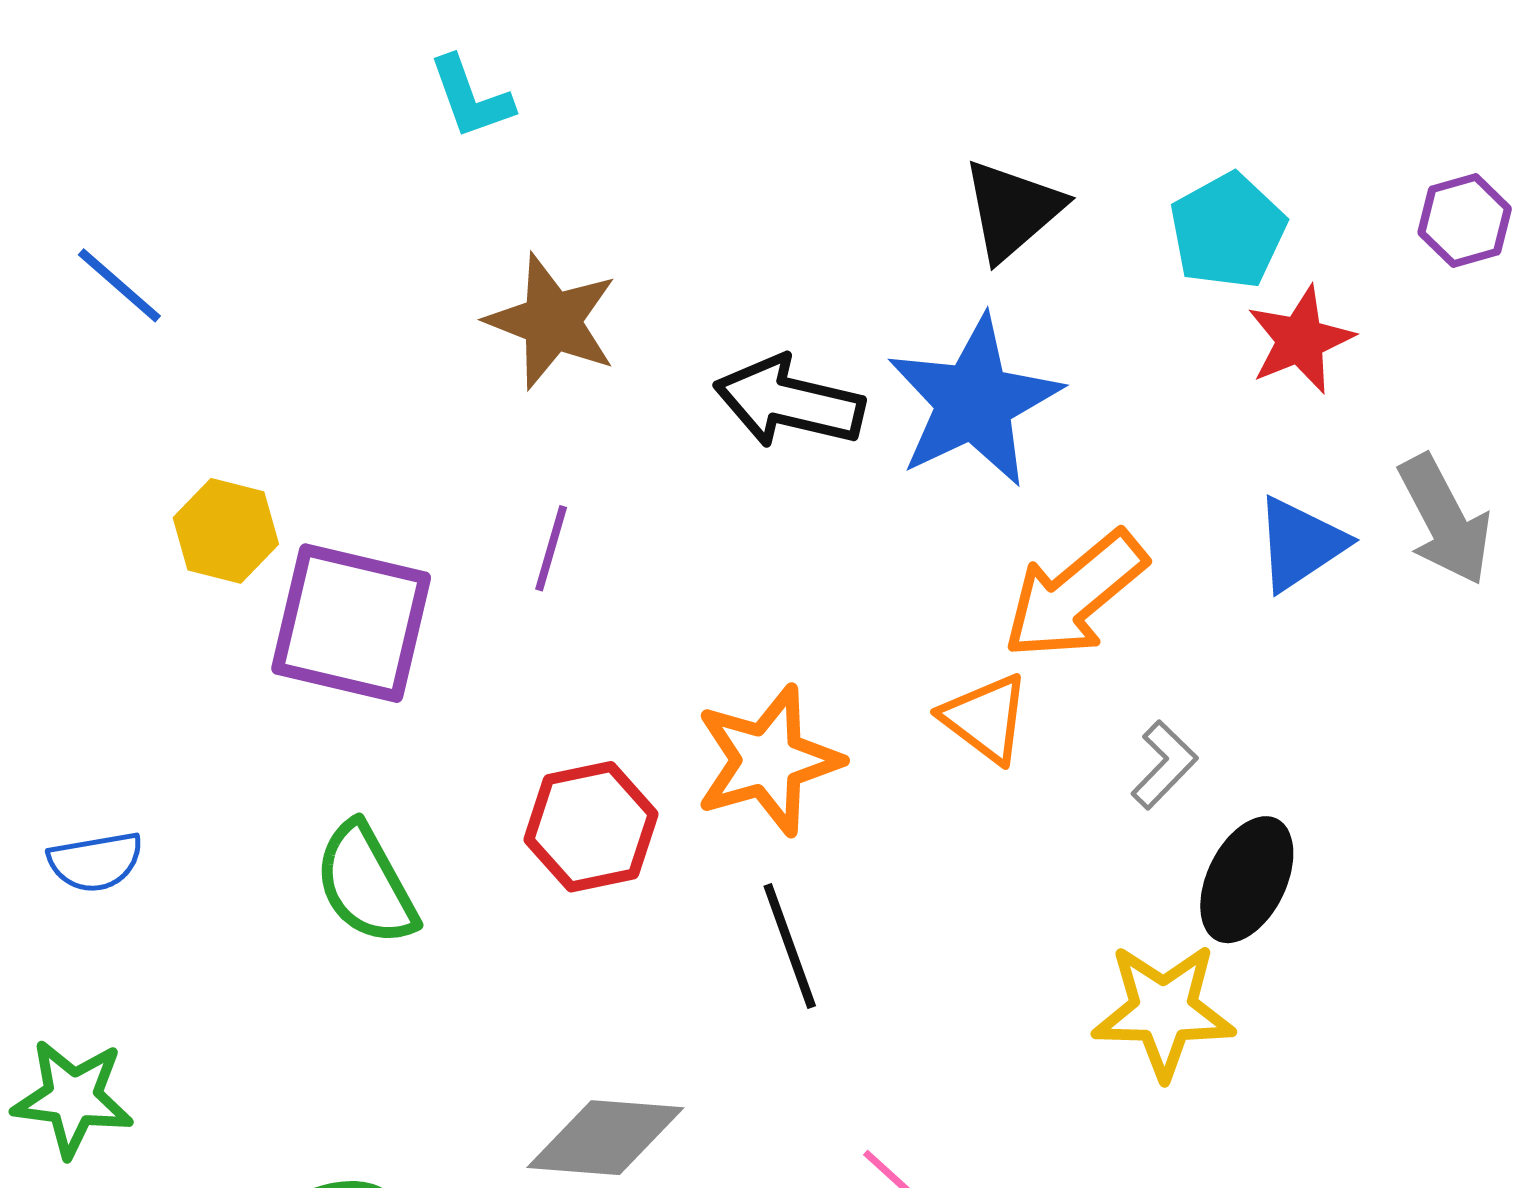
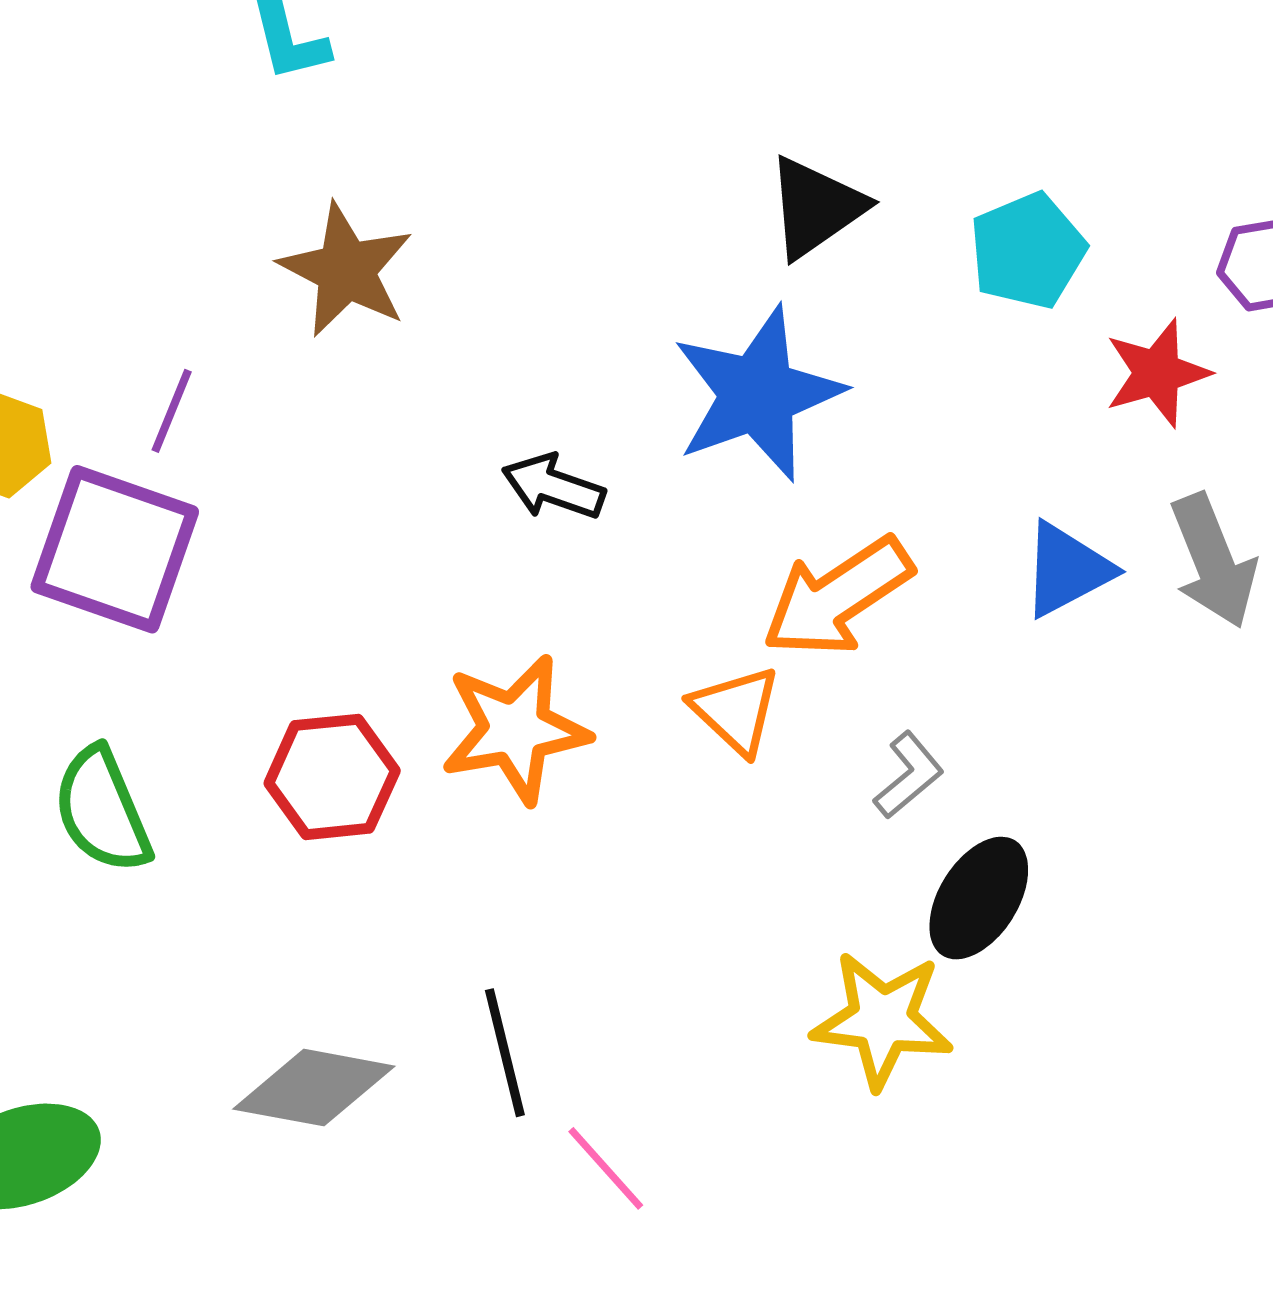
red star: (1300, 340) -> (1157, 373), moved
black arrow: (789, 402) -> (553, 487), moved, size x0.7
purple line: (551, 548) -> (172, 411), moved
black line: (790, 946) -> (505, 1053), moved

